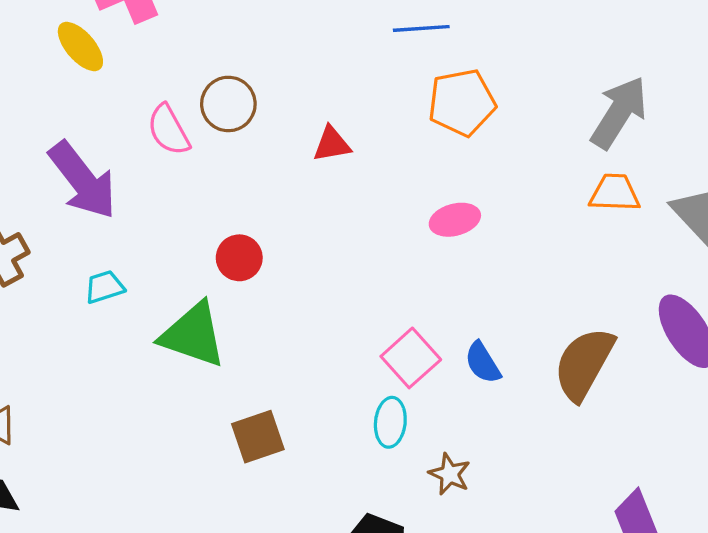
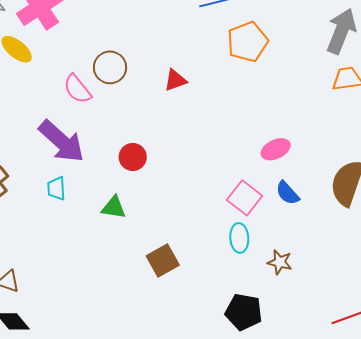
purple arrow: (83, 180) -> (61, 141), moved
pink ellipse: (455, 220) -> (276, 149), moved
cyan trapezoid: (104, 287) -> (56, 188), turned -65
green triangle: (193, 335) -> (114, 207), size x0.6

